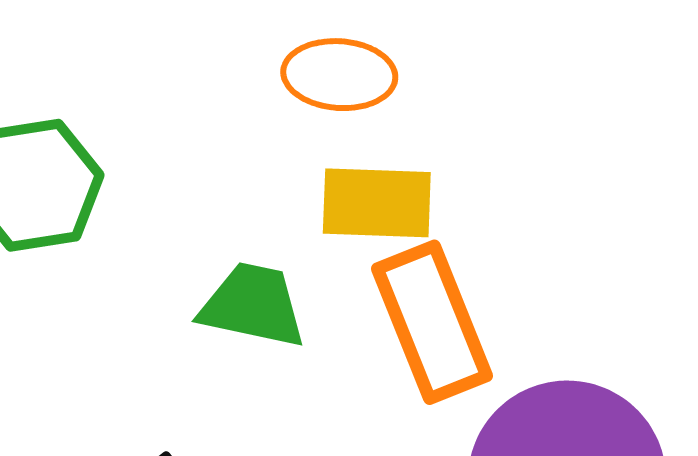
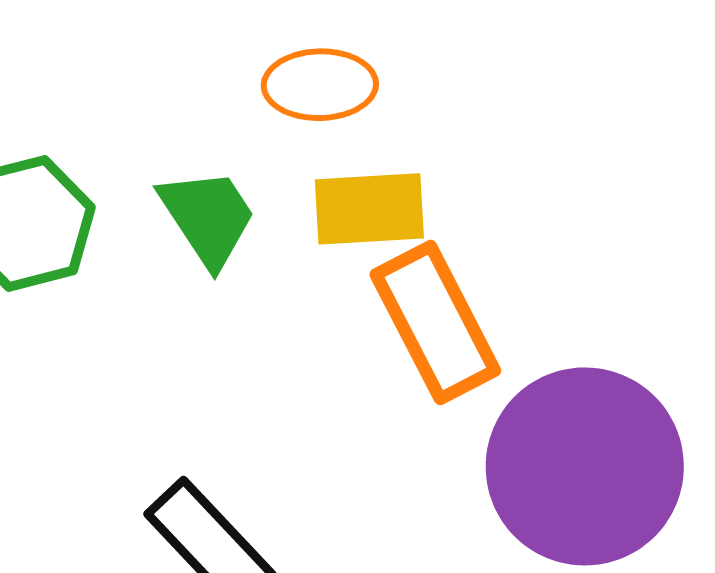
green trapezoid: (253, 305) -> (208, 217), moved, turned 50

